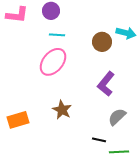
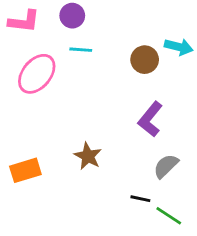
pink ellipse: (53, 62) -> (37, 74), moved
green line: (119, 152) -> (169, 216), turned 36

